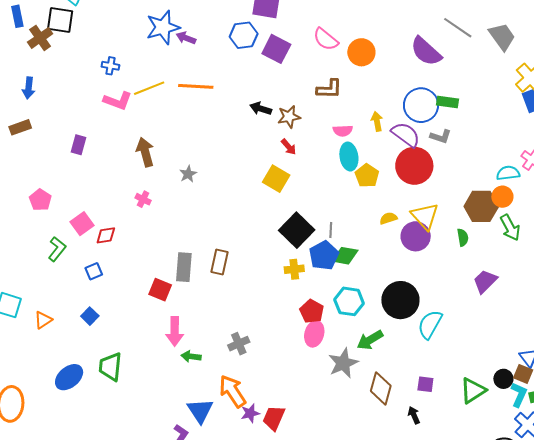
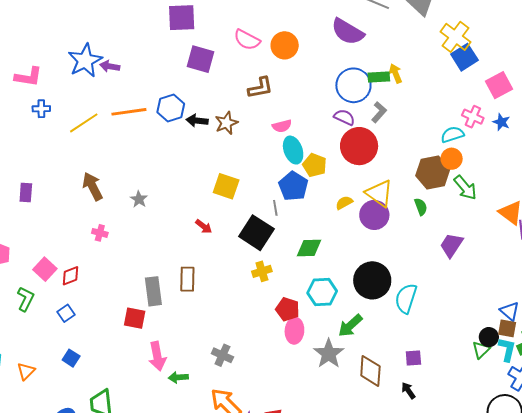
blue hexagon: (244, 35) -> (171, 108), moved
pink L-shape: (118, 101) -> (28, 77), moved
yellow arrow: (377, 121) -> (396, 73), moved
purple semicircle: (406, 135) -> (344, 117), size x0.7
gray L-shape: (441, 136) -> (379, 112), turned -55
red arrow: (289, 147) -> (204, 226), moved
gray line: (331, 230) -> (275, 208), moved
blue pentagon: (324, 255) -> (293, 186), moved
gray cross: (239, 344) -> (222, 355), turned -30
green triangle: (473, 391) -> (481, 350), moved, size x0.7

